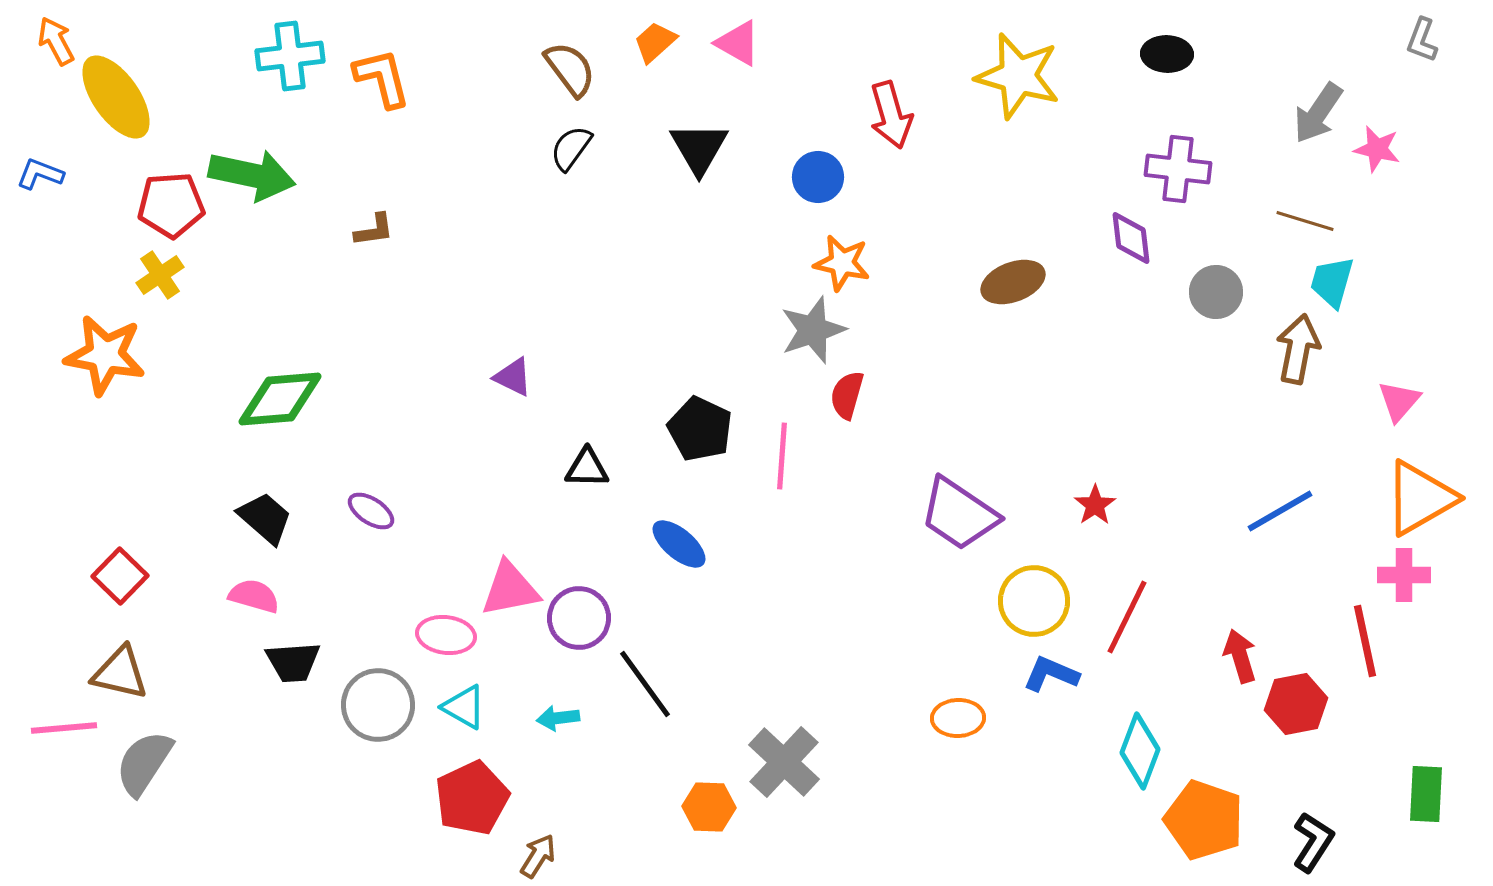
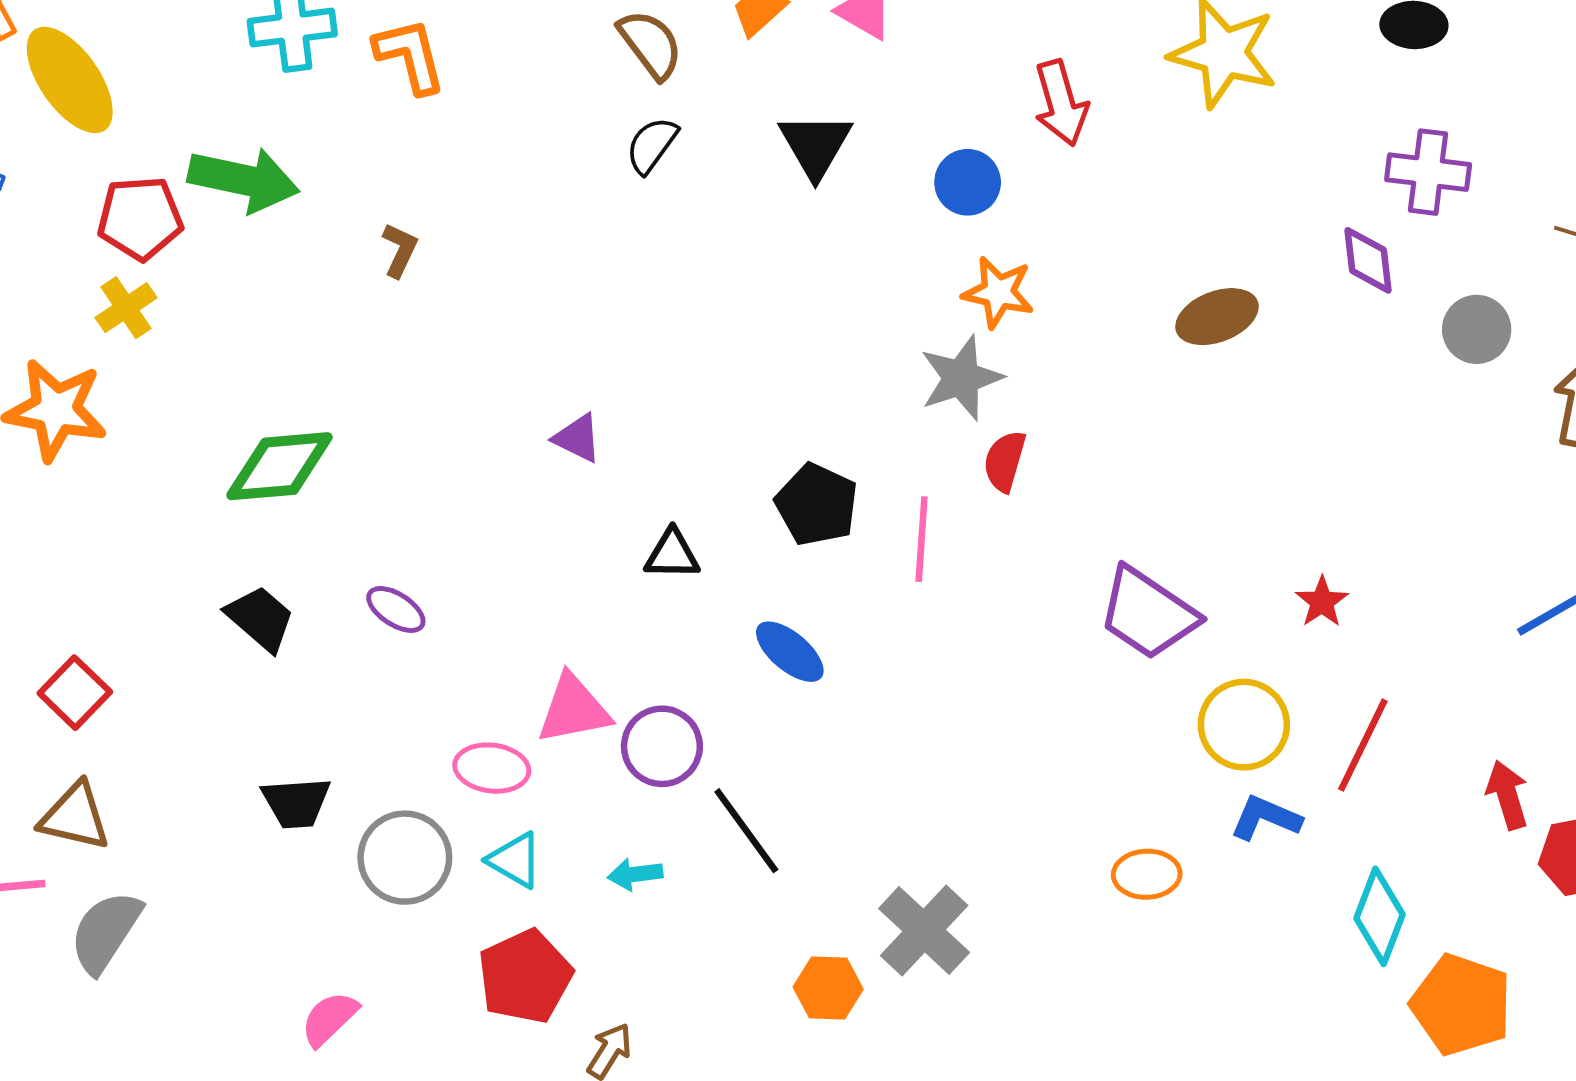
brown L-shape: (374, 230) -> (400, 250), turned -57
pink semicircle: (254, 596) -> (329, 1019), moved, turned -60

